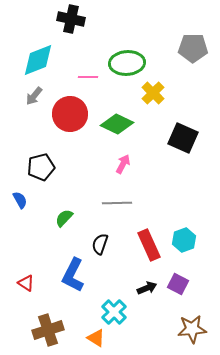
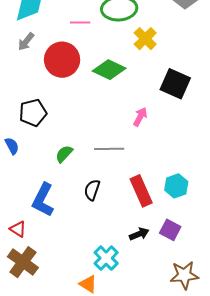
pink arrow: (123, 164) -> (140, 117), moved
green semicircle: (64, 218) -> (64, 154), moved
blue L-shape: (73, 275) -> (43, 200), moved
brown cross: (48, 330) -> (23, 262), moved, turned -36

